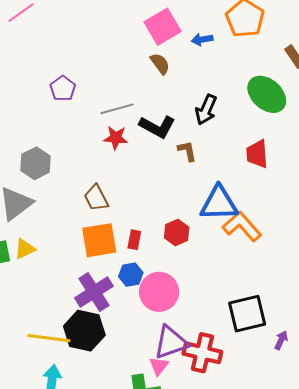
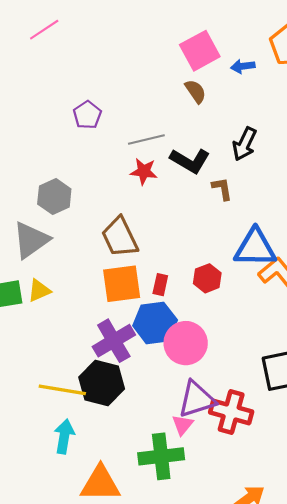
brown trapezoid: (96, 198) -> (120, 237), size x1.4
blue hexagon: (131, 275) -> (155, 323), size x1.6

